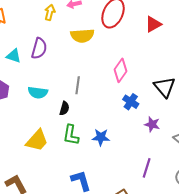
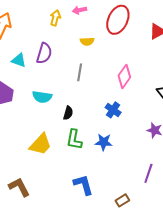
yellow semicircle: (82, 36) -> (87, 41), size x0.6
gray line: (78, 85) -> (80, 72), moved
blue cross: (131, 102) -> (113, 110), moved

